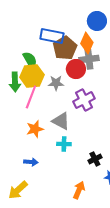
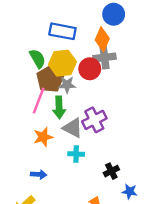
brown pentagon: (65, 48) -> (50, 79), moved
yellow hexagon: (32, 76) -> (62, 63), moved
green arrow: (15, 82) -> (59, 107), moved
purple cross: (84, 100) -> (94, 120), moved

